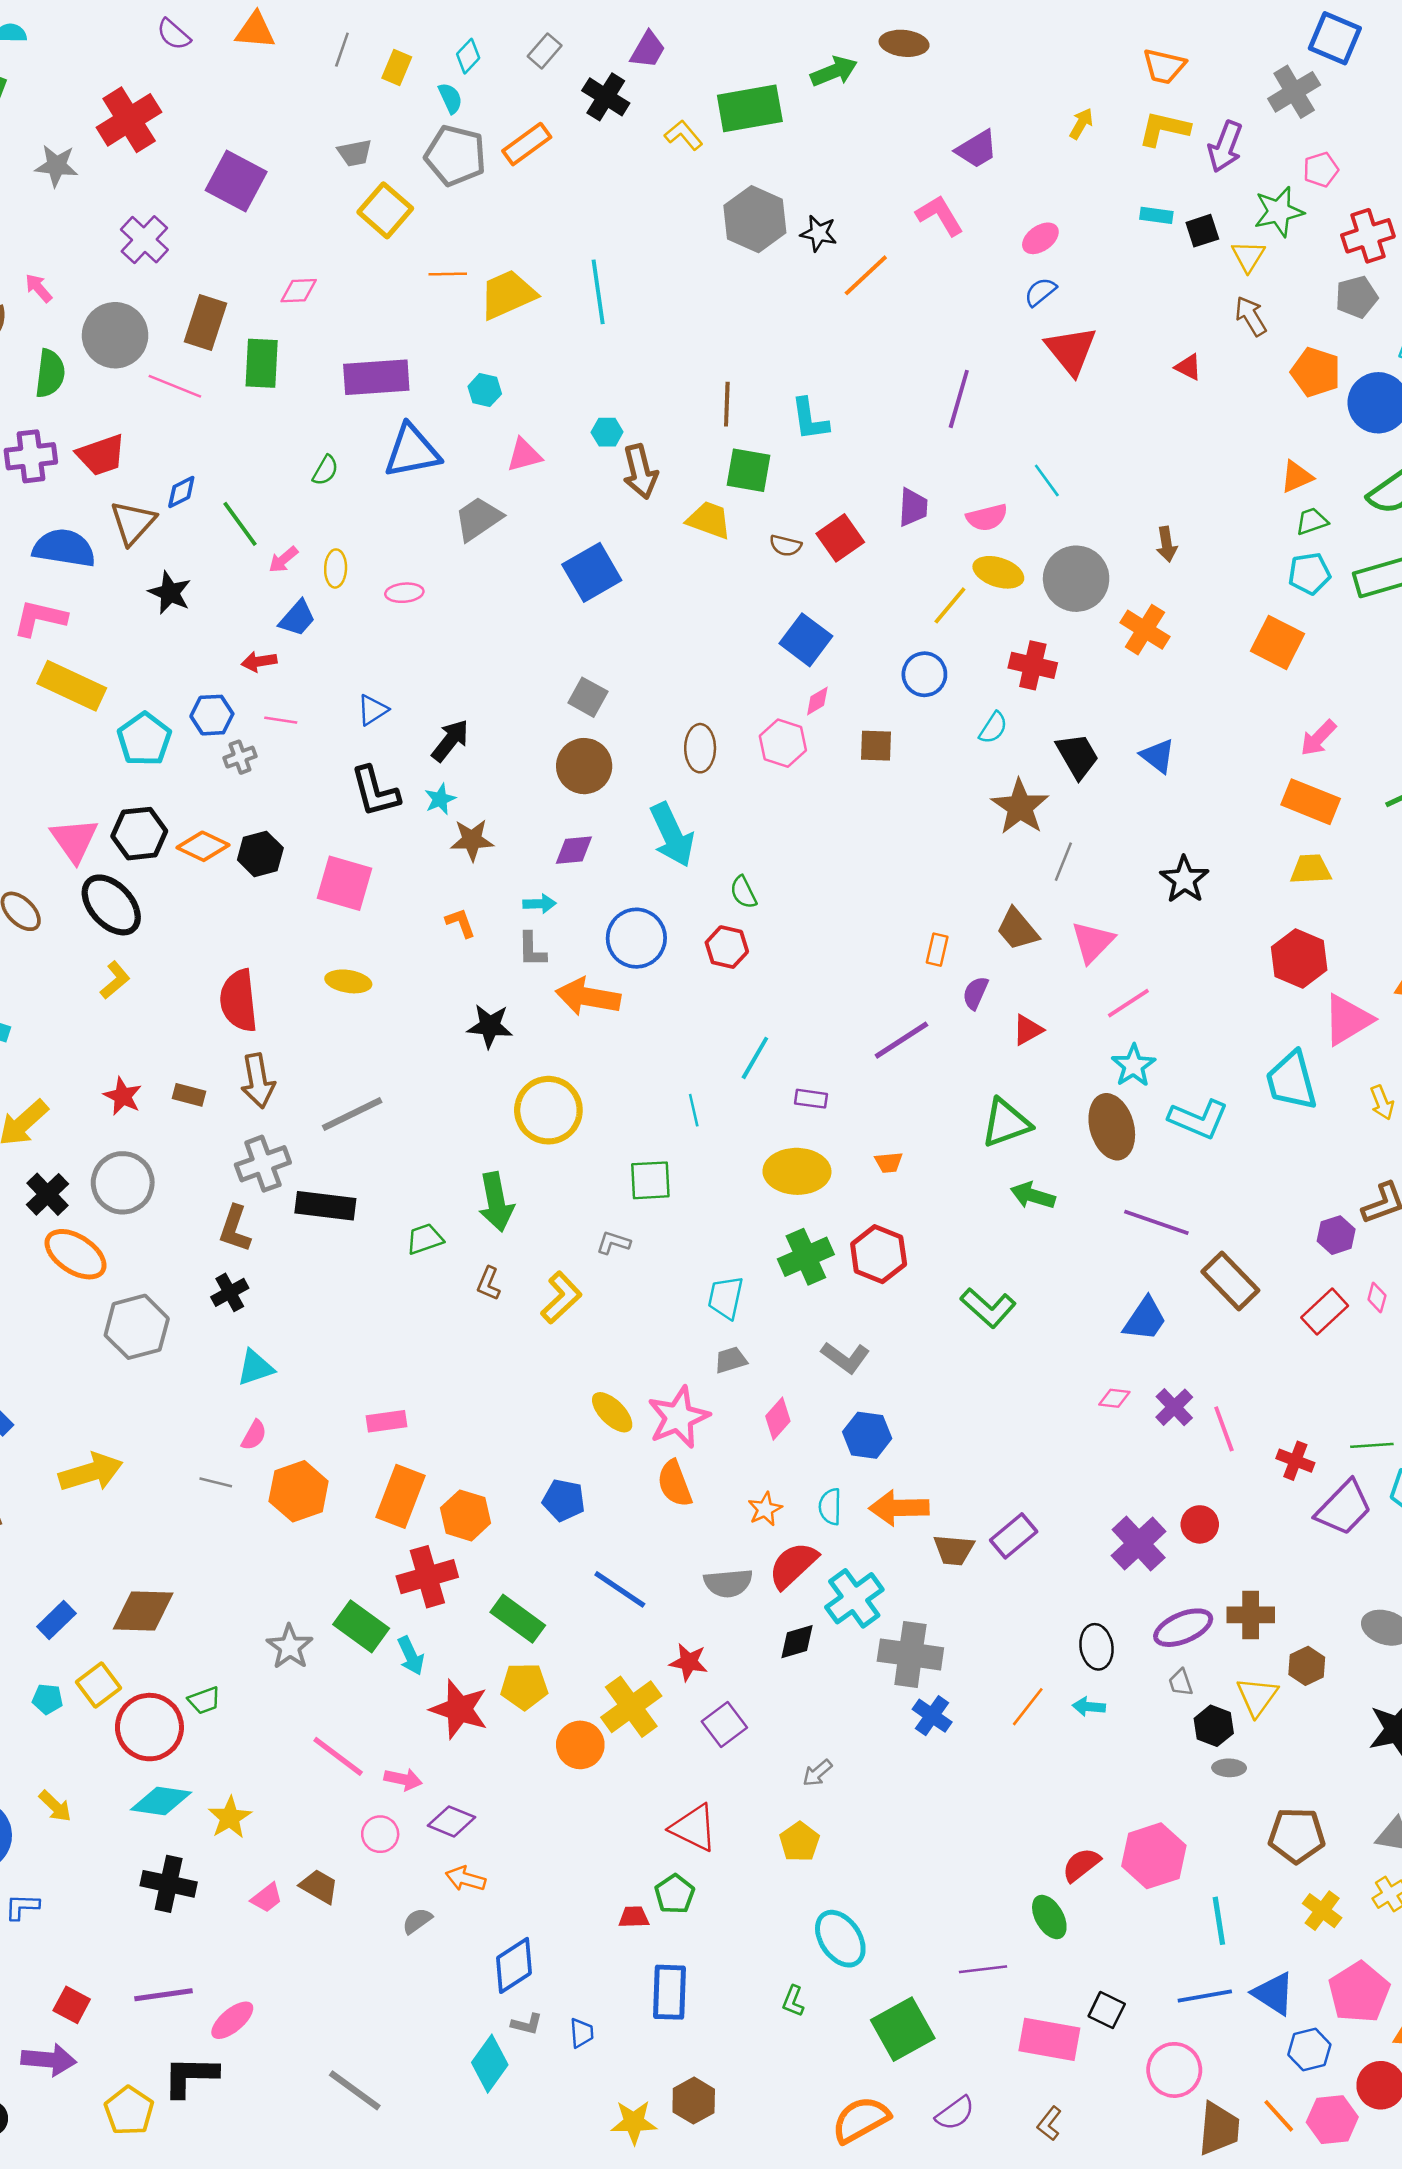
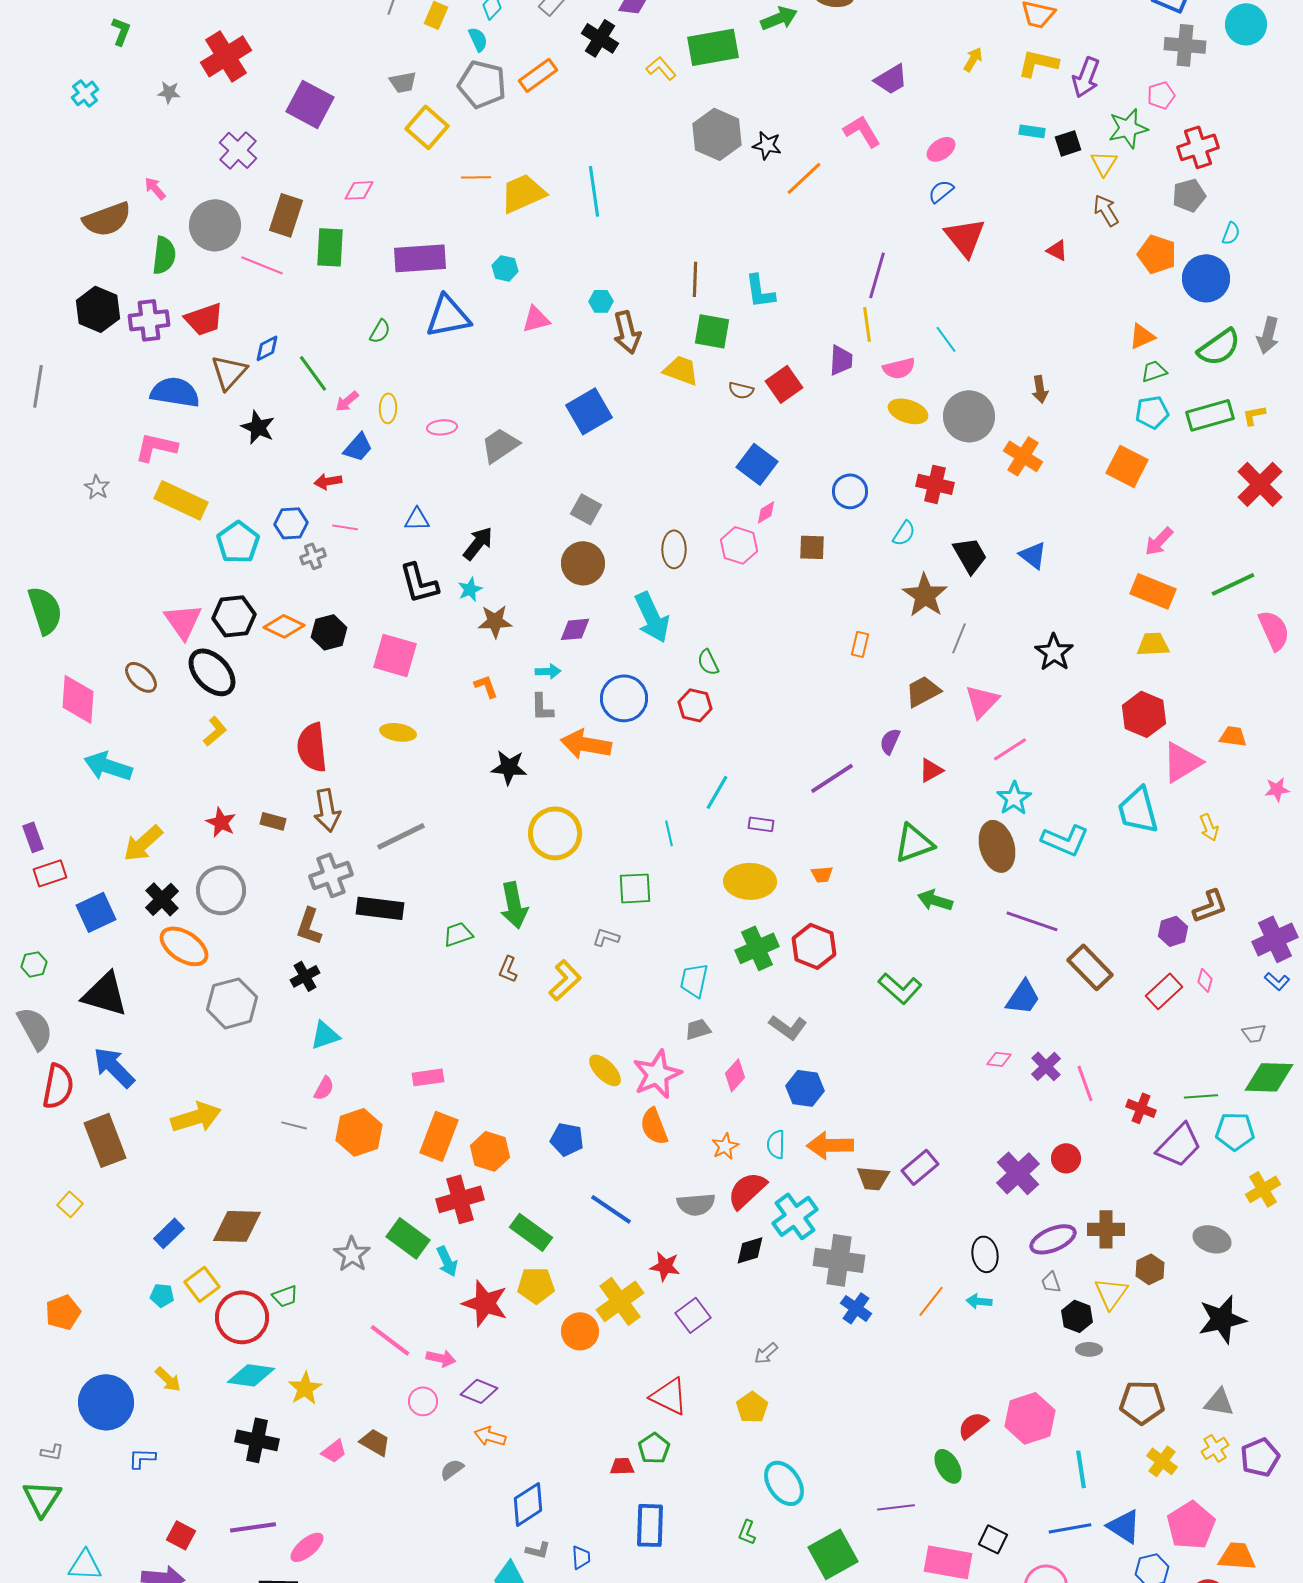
gray cross: (1294, 92) -> (1185, 45), moved, turned 36
gray star: (56, 166) -> (169, 92), size x0.7
gray trapezoid: (478, 519) -> (500, 445), moved
yellow line: (950, 605) -> (867, 324), moved, turned -48
blue triangle: (373, 710) -> (417, 519), turned 32
brown trapezoid: (1017, 929) -> (923, 691), turned 102
orange rectangle: (937, 950) -> (860, 644), moved

